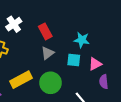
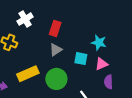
red rectangle: (45, 31) -> (55, 28), turned 42
cyan star: (82, 40) -> (99, 43), moved

